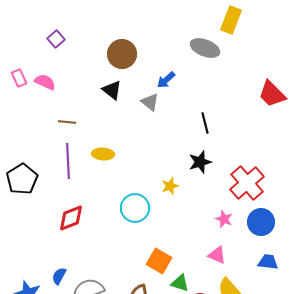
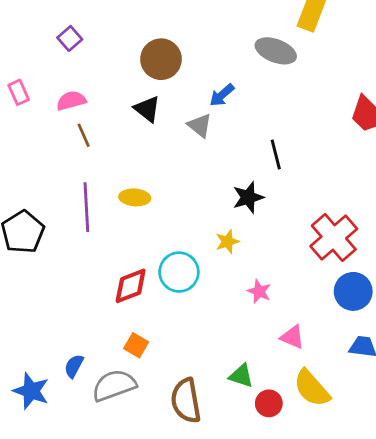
pink semicircle: (45, 82) -> (71, 101), moved, turned -40
brown line: (67, 122) -> (84, 135), moved, turned 60
black star: (200, 162) -> (248, 197), moved
red diamond: (71, 218) -> (131, 286), moved
pink star: (224, 219) -> (259, 291), moved
orange square: (159, 261) -> (136, 345), moved, size x0.7

